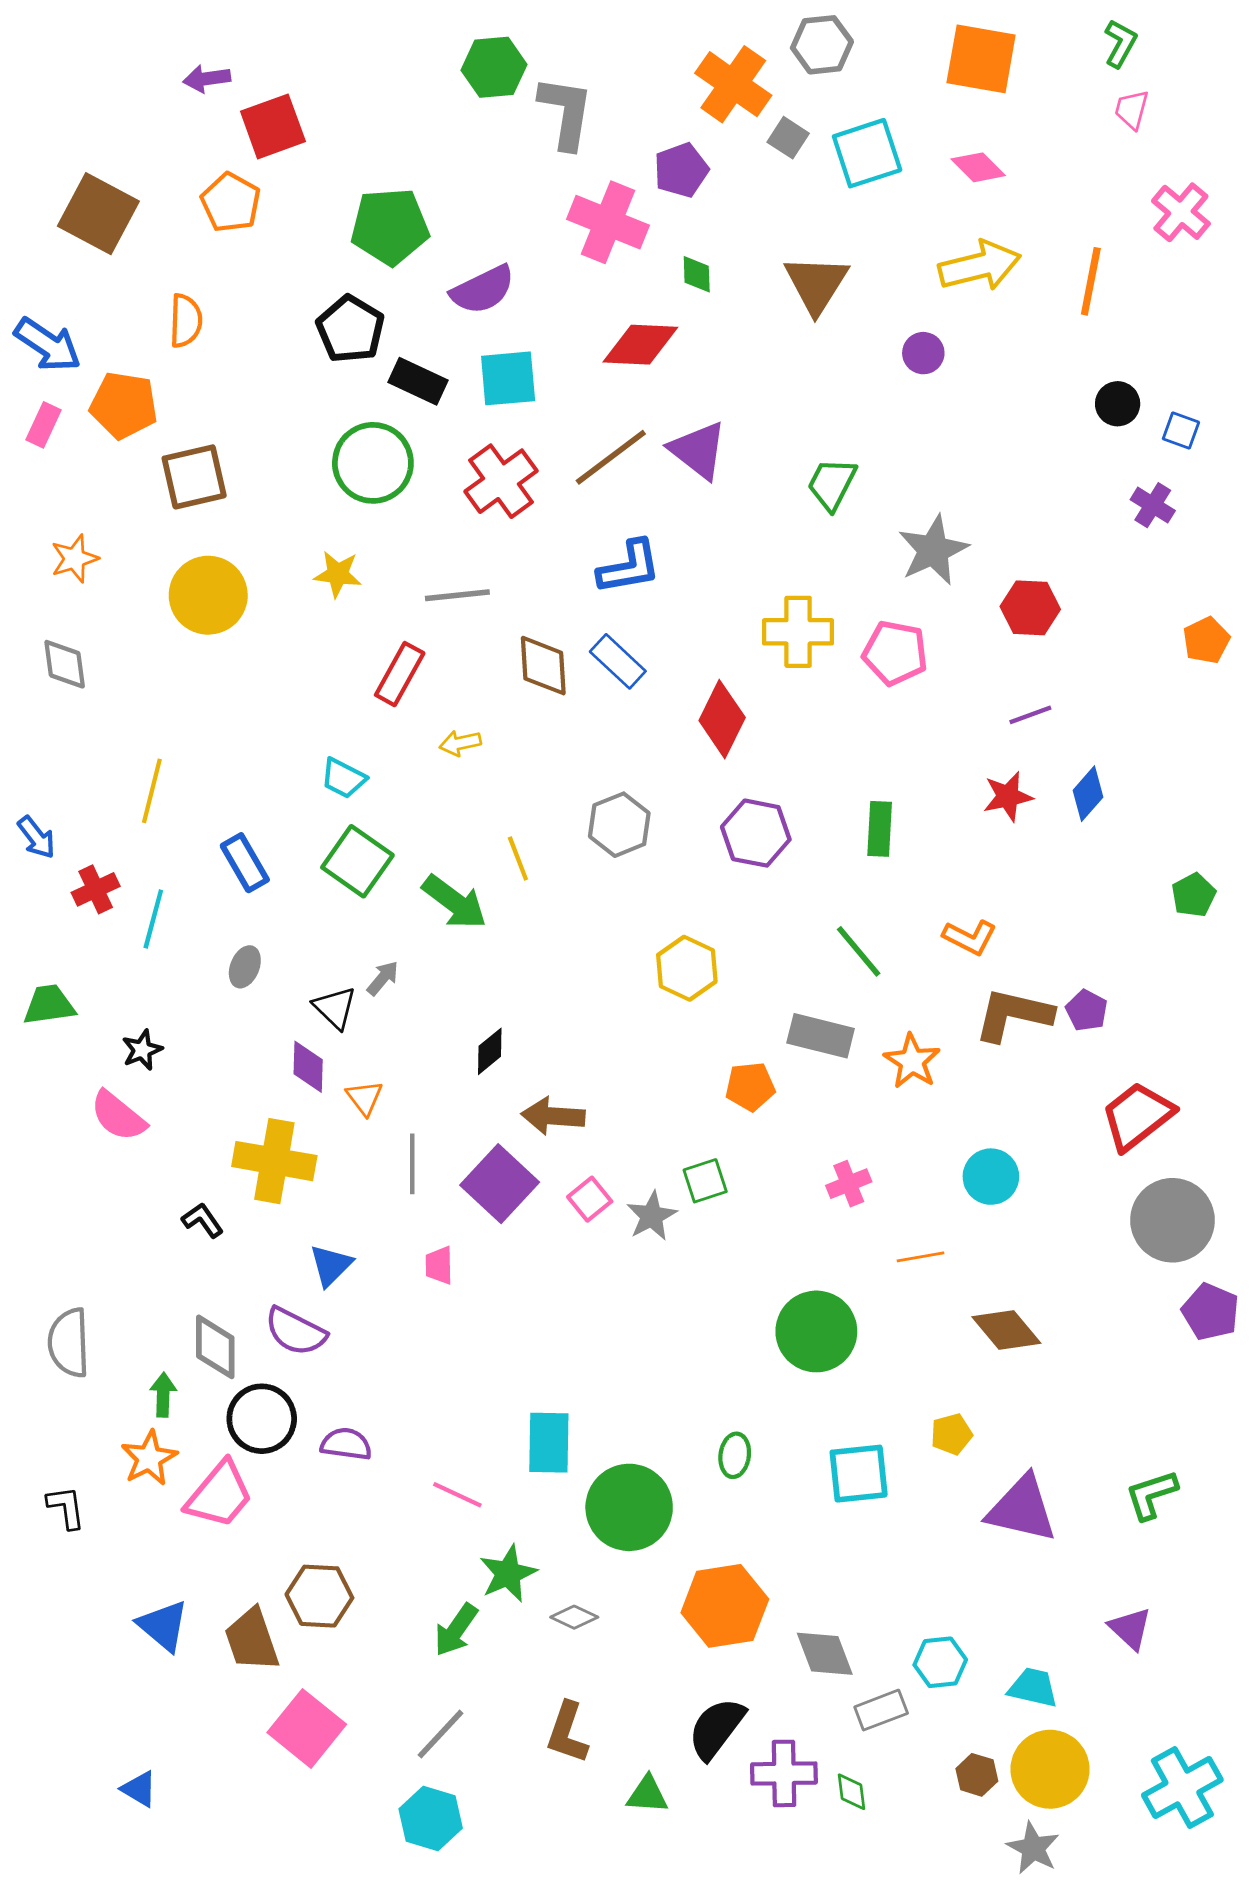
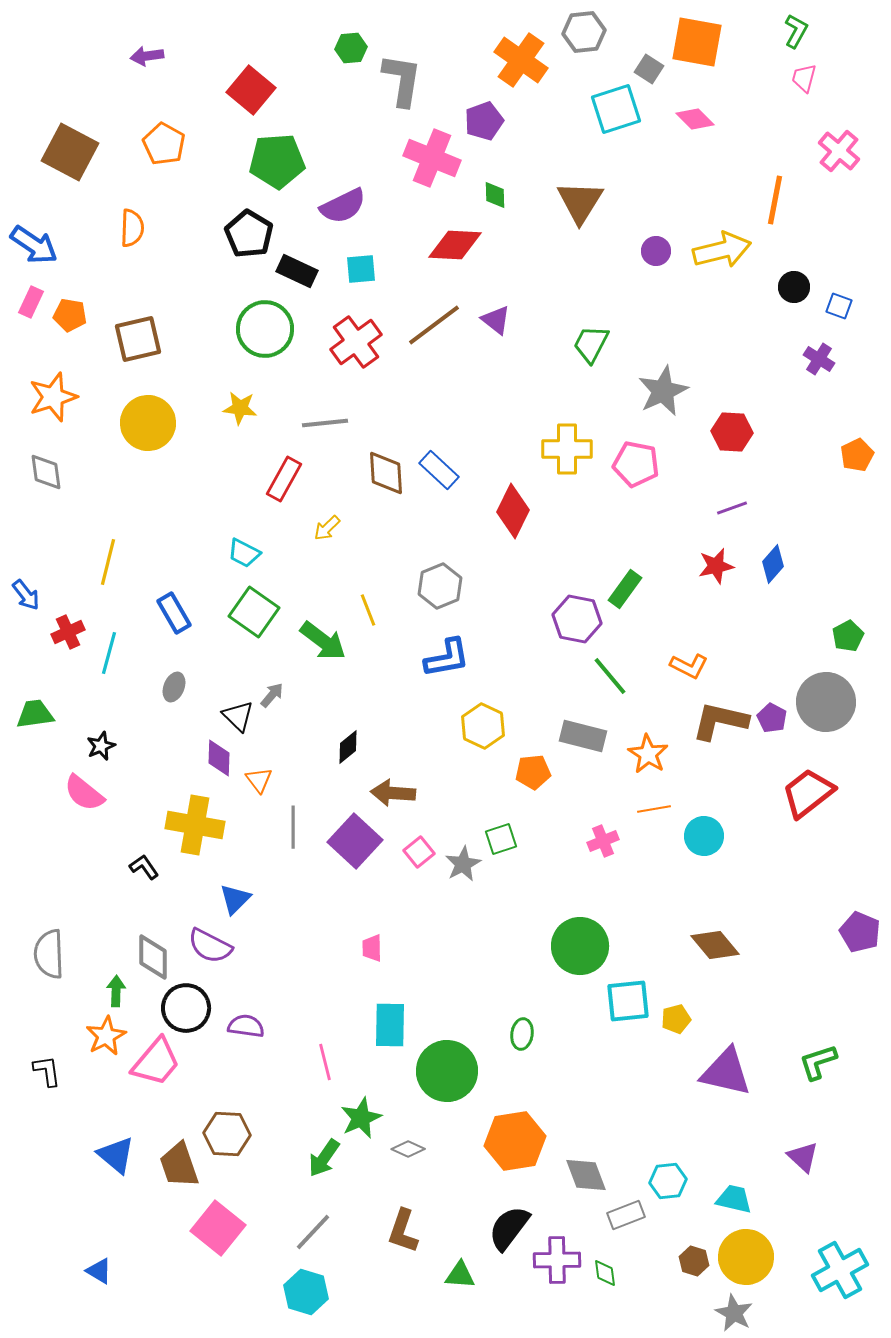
green hexagon: (494, 67) -> (351, 48), size x0.7
red square: (273, 126) -> (251, 90), moved, turned -30
gray square: (788, 138) -> (649, 69), moved
yellow arrow: (980, 266) -> (722, 250), moved
cyan square: (508, 378) -> (361, 269), size x0.7
orange pentagon: (124, 405) -> (70, 315), moved, size x0.7
purple triangle: (698, 450) -> (496, 320), size x0.7
orange star: (74, 559) -> (53, 397), size x1.4
blue L-shape: (629, 567) -> (447, 658), moved
yellow arrow: (460, 743) -> (327, 528), turned -32
green rectangle: (880, 829) -> (625, 589), turned 33
purple hexagon: (756, 833) -> (577, 619), moved
yellow hexagon: (687, 968) -> (483, 726), moved
gray circle: (1172, 1220) -> (826, 702), moved
orange line: (921, 1257) -> (654, 809), moved
pink trapezoid: (439, 1265) -> (372, 948), moved
cyan square: (859, 1474) -> (628, 1001), moved
pink line: (457, 1495) -> (325, 1062), turned 51

